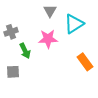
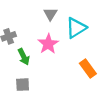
pink star: (48, 39) -> (48, 44), turned -30
gray square: (13, 72) -> (23, 85), moved

